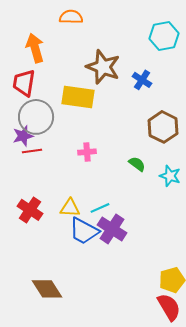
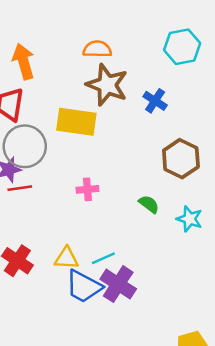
orange semicircle: (71, 17) -> (97, 49), moved

